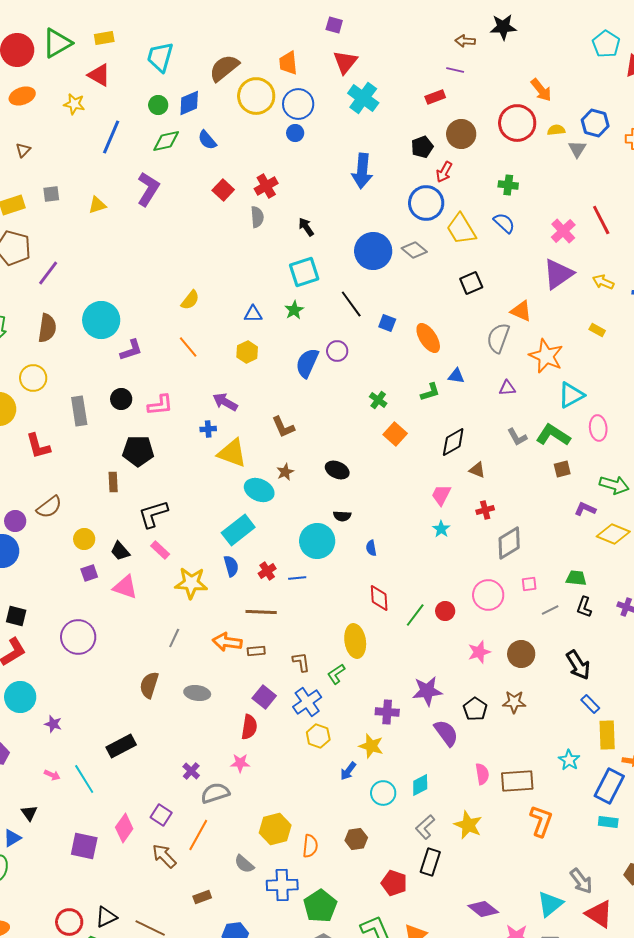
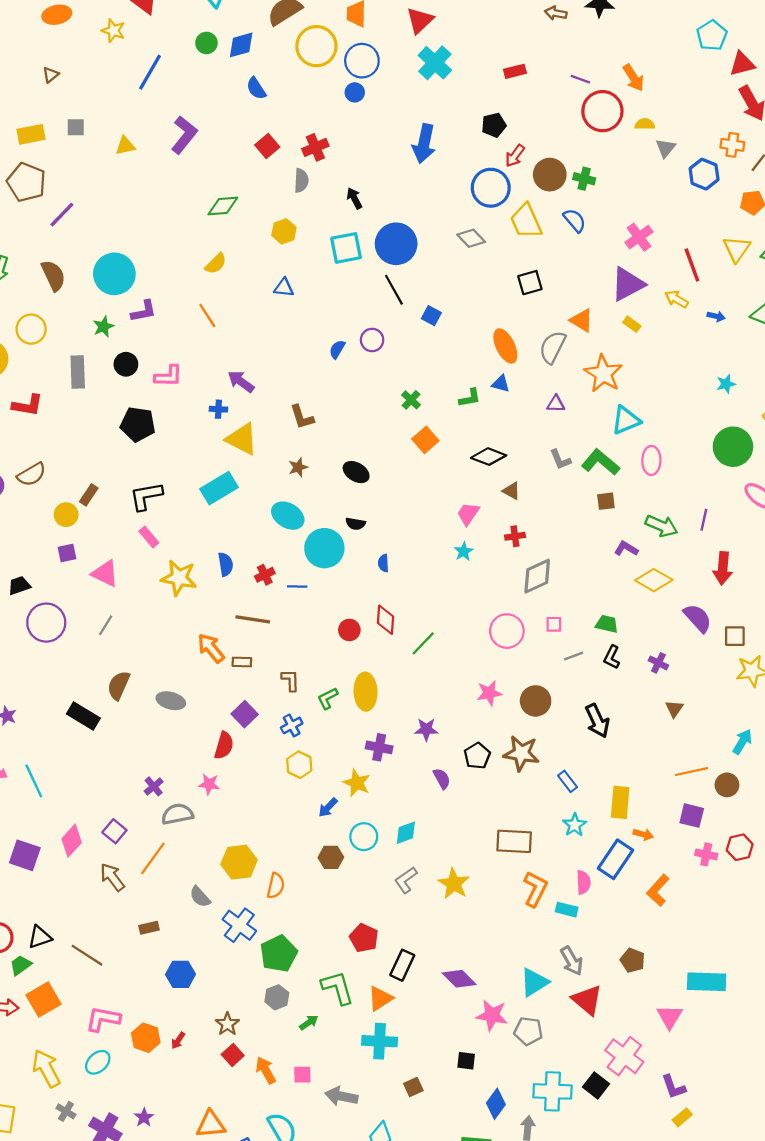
purple line: (455, 70) -> (580, 79), moved
blue hexagon: (595, 123) -> (704, 174), moved
brown circle: (461, 134) -> (550, 175), moved
green diamond: (166, 141) -> (223, 206), moved
red line: (601, 220) -> (692, 265), moved
blue circle: (373, 251) -> (396, 244), moved
green star: (294, 310) -> (103, 327), moved
brown semicircle: (47, 328) -> (53, 276), turned -40
yellow rectangle: (597, 330) -> (632, 324), moved
orange ellipse: (428, 338) -> (505, 346), moved
yellow hexagon: (247, 352) -> (284, 231), moved
blue semicircle: (307, 363) -> (337, 349), size x0.6
black diamond: (453, 442) -> (489, 457), turned 44
red L-shape: (38, 446) -> (28, 405), turned -72
brown rectangle: (113, 482) -> (89, 495), moved, turned 30
cyan ellipse: (259, 490) -> (288, 516), moved
cyan rectangle: (238, 530) -> (219, 488), moved
black trapezoid: (120, 551) -> (19, 586), moved, turned 105
red circle: (445, 611) -> (349, 630), moved
gray line: (174, 638) -> (106, 625), moved
yellow ellipse: (355, 641) -> (366, 692), moved
orange arrow: (227, 642) -> (211, 648), turned 36
purple star: (427, 691) -> (426, 729), size x0.7
blue cross: (307, 702) -> (292, 725), size x0.7
brown star: (514, 702) -> (521, 753), size x1.4
blue rectangle: (590, 704) -> (568, 781), moved
purple semicircle: (446, 733) -> (442, 779), size x0.7
black rectangle: (121, 746) -> (83, 716), moved, turned 52
pink semicircle: (482, 774) -> (583, 882), moved
cyan rectangle: (608, 822) -> (567, 910), moved
brown hexagon: (356, 839) -> (331, 857), moved
black rectangle: (430, 862) -> (402, 965), moved
blue cross: (282, 885) -> (239, 925), turned 32

